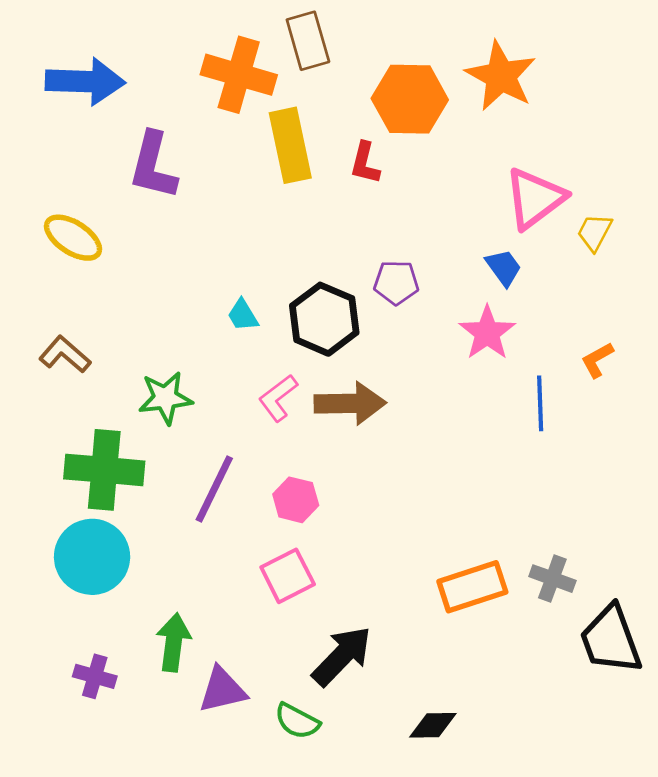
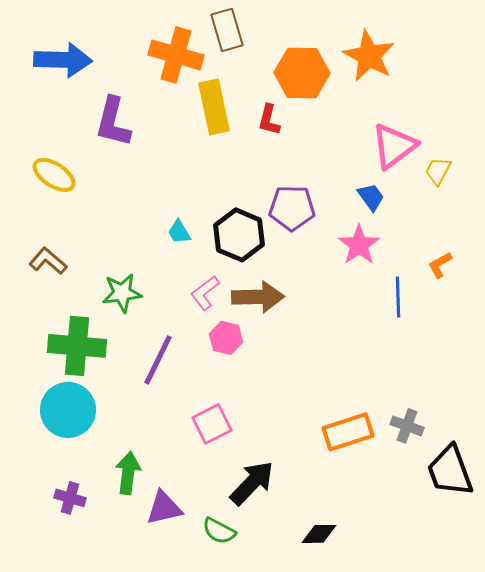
purple pentagon: (396, 282) -> (292, 208), size x1.4
pink hexagon: (296, 500) -> (226, 338), moved

